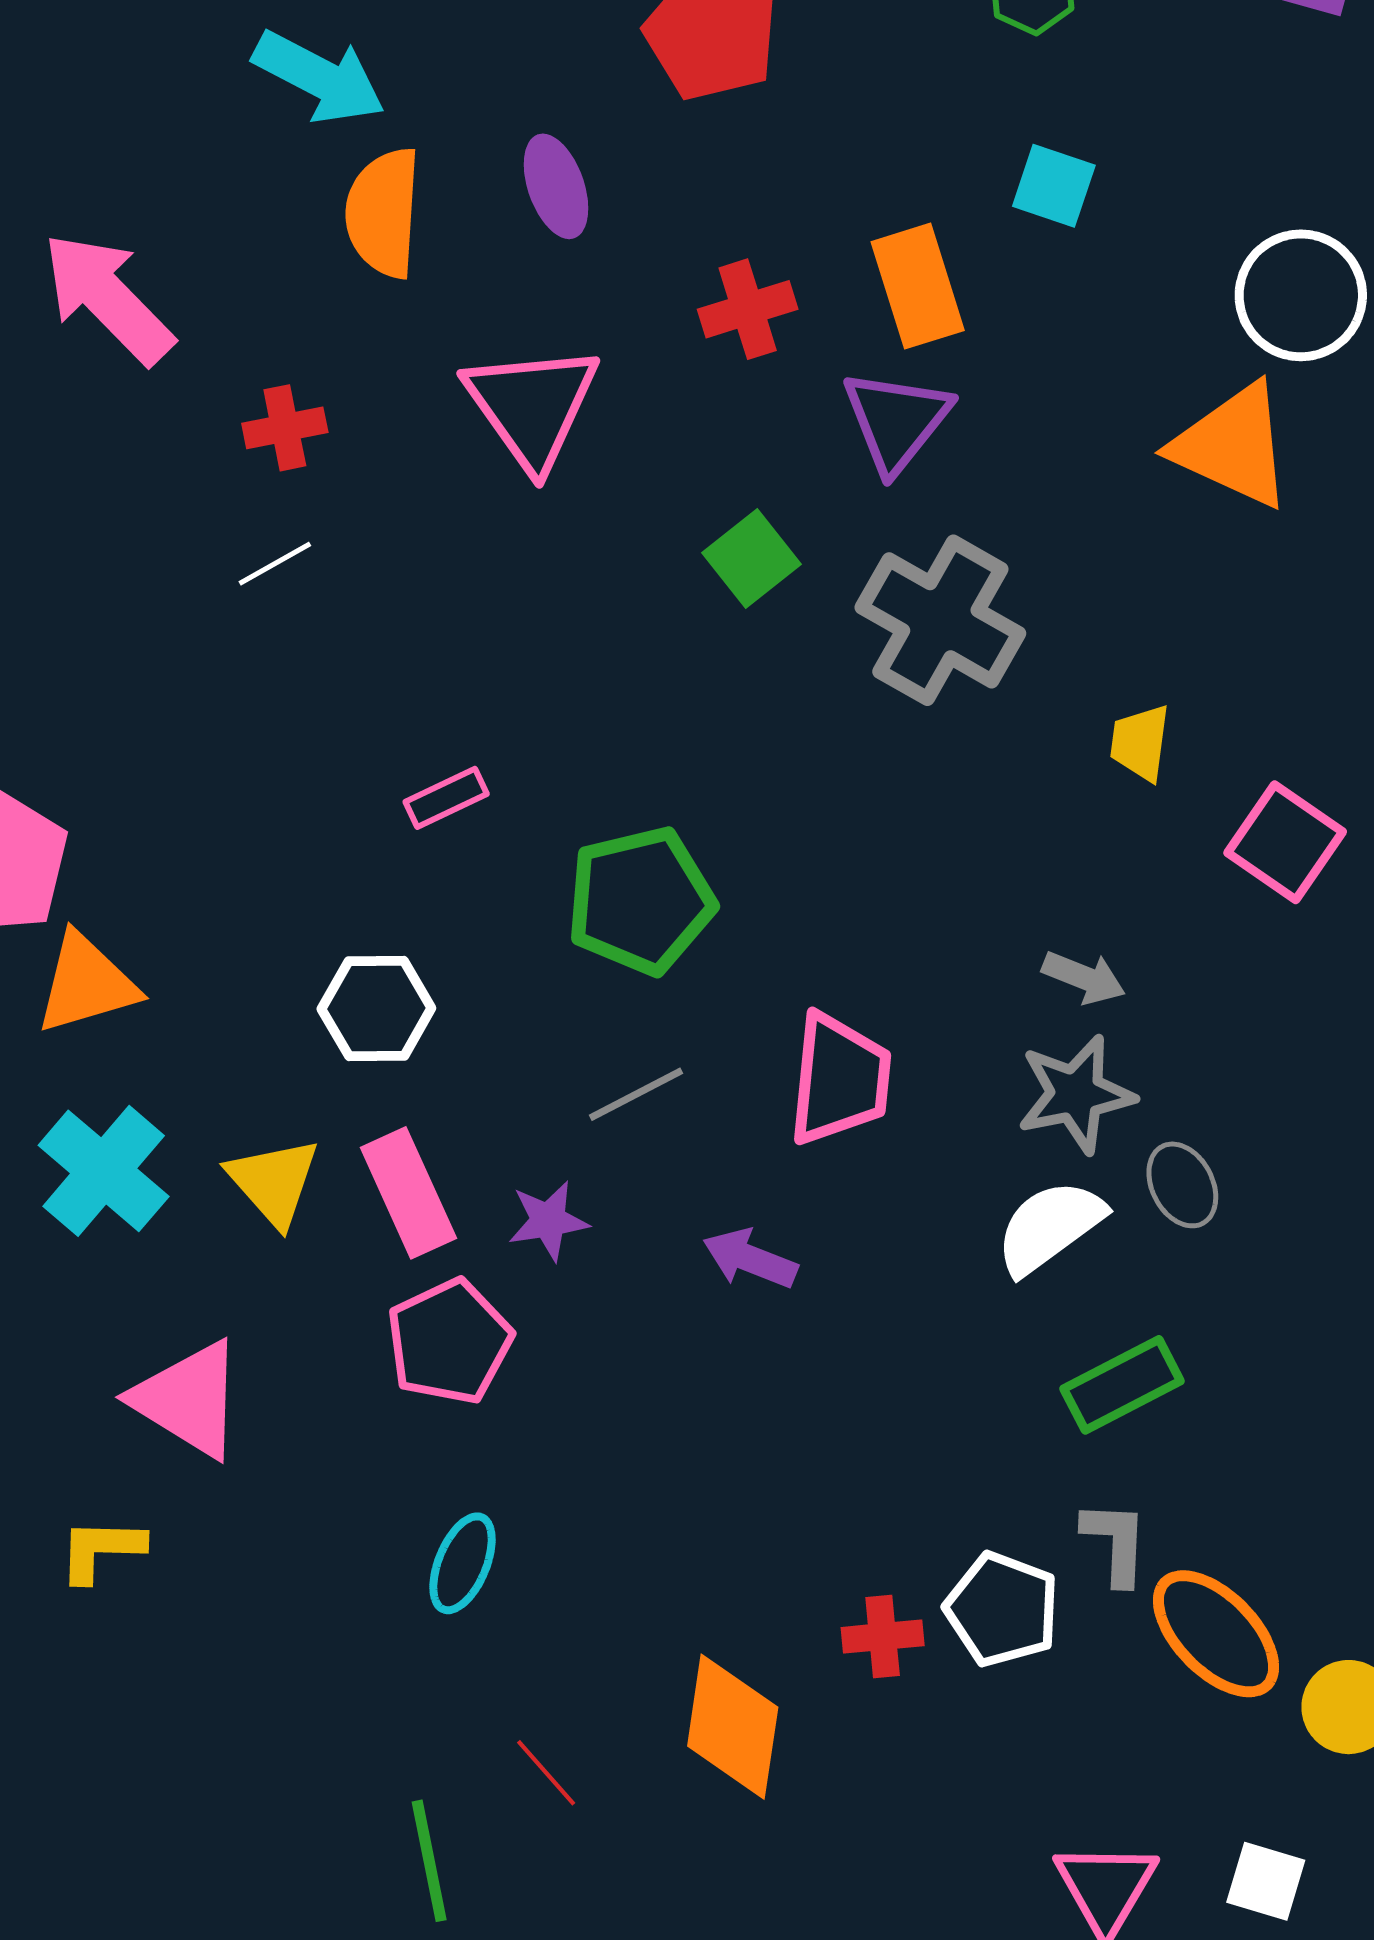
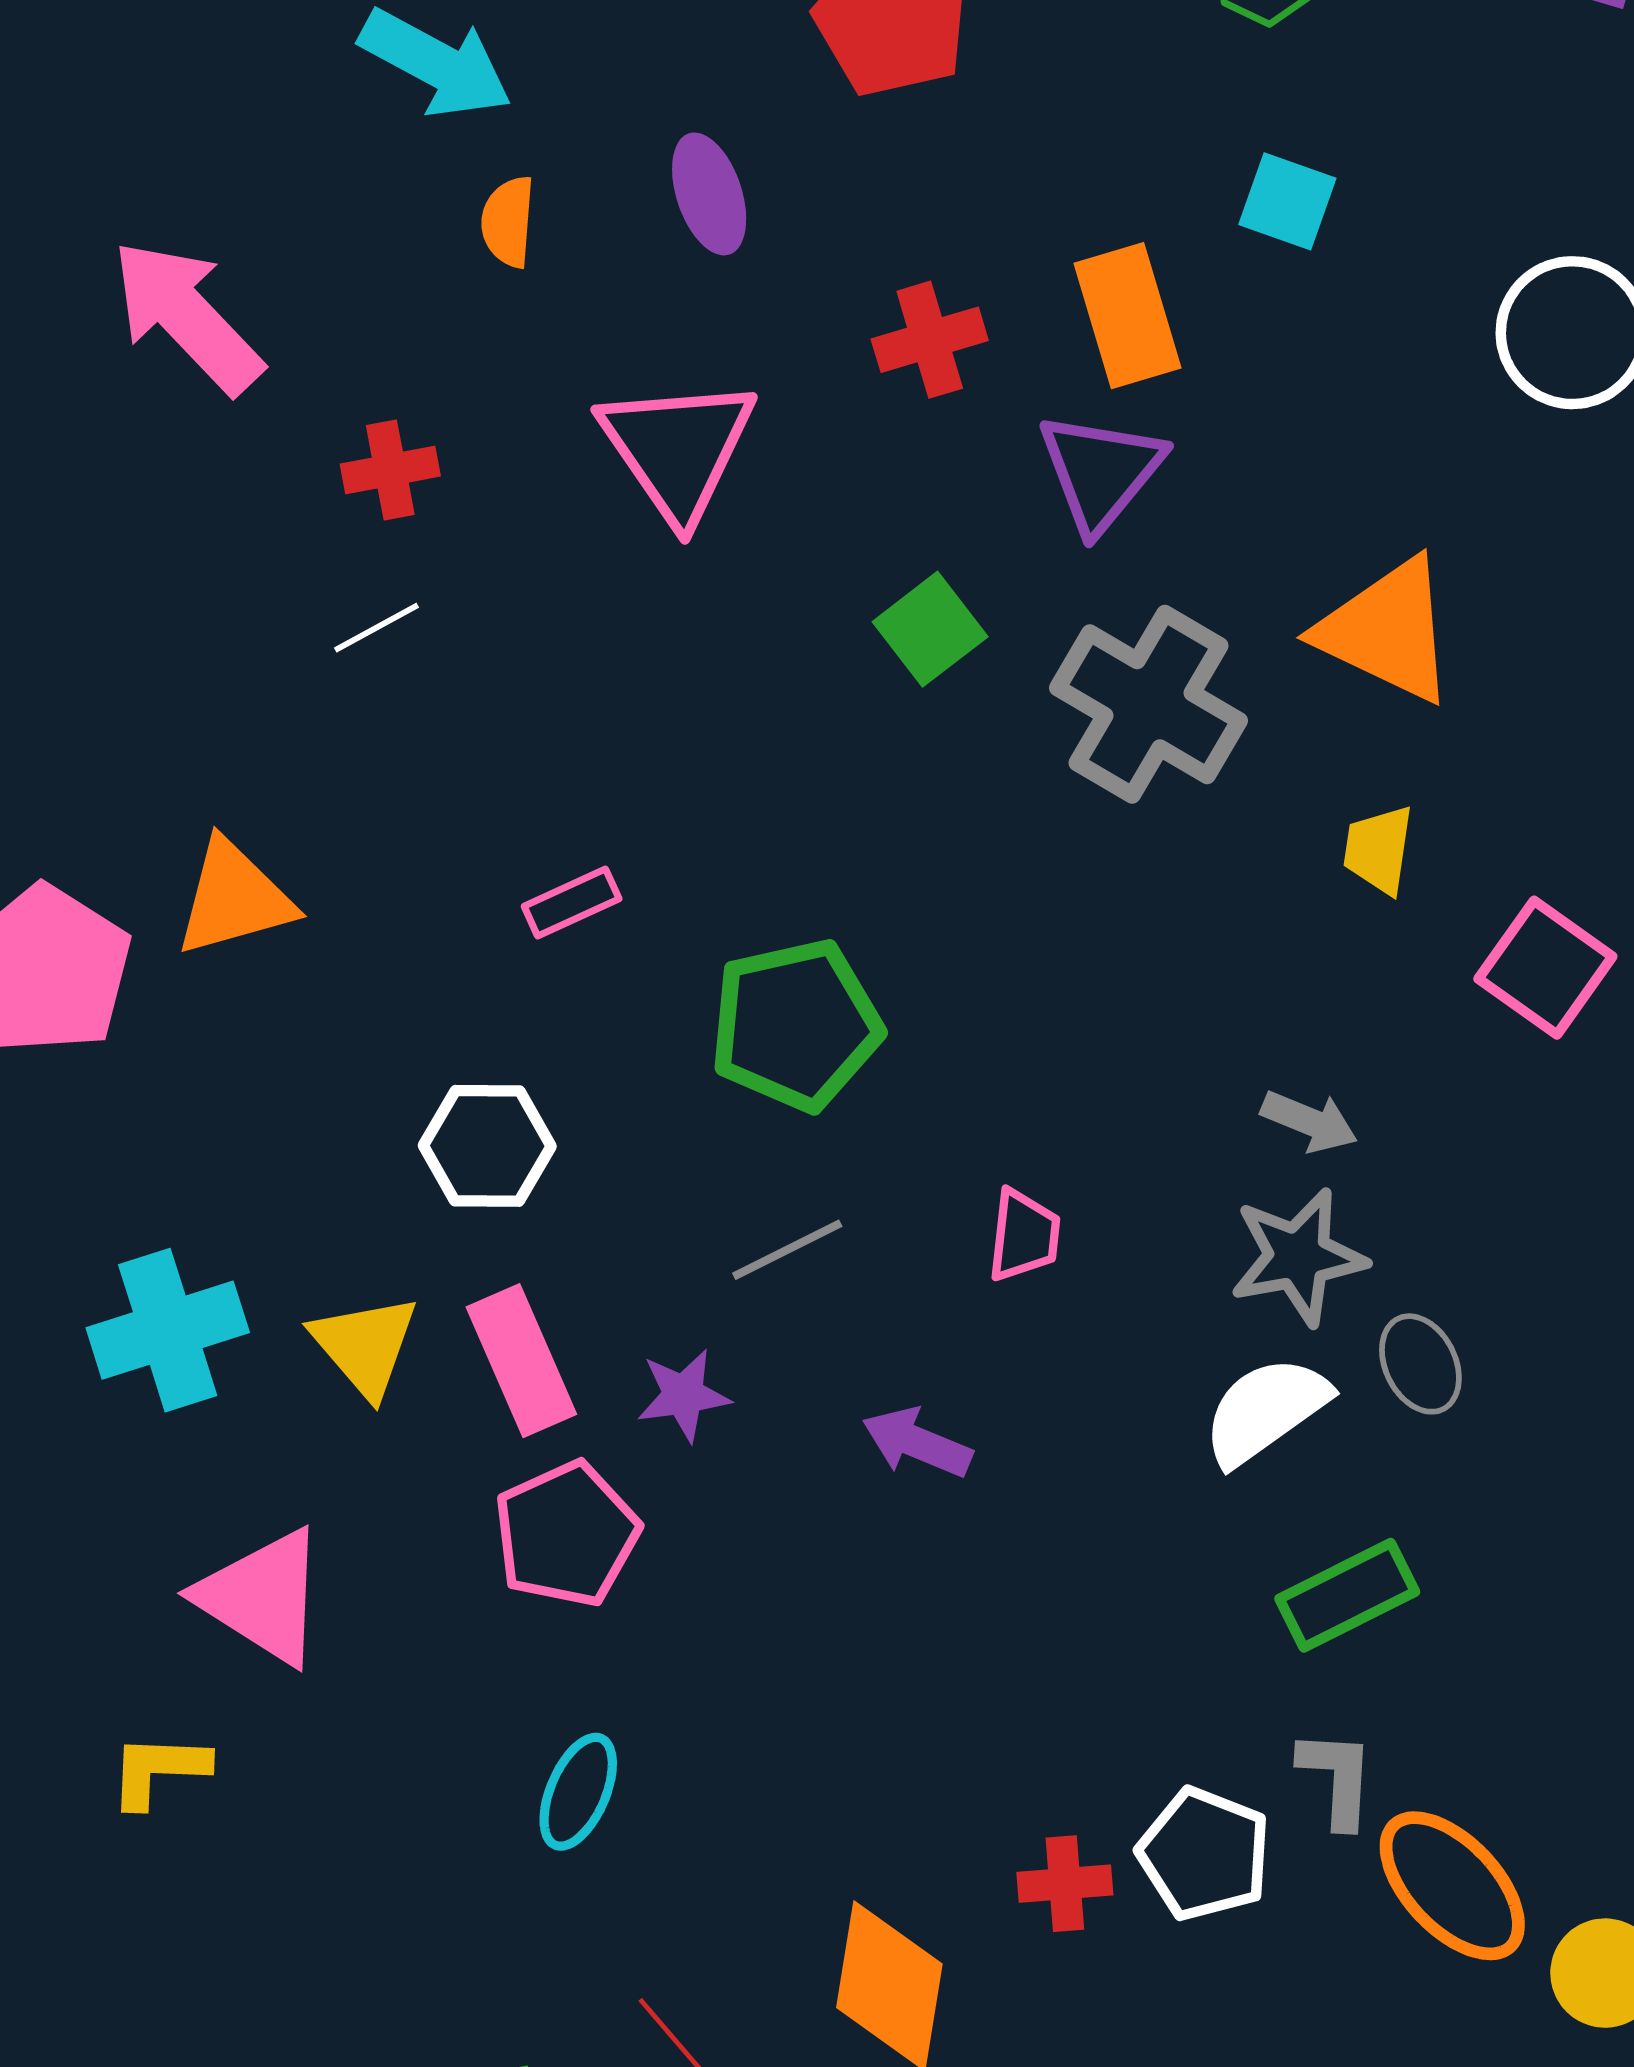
orange semicircle: (383, 213) -> (508, 222), size x0.6
orange triangle: (1233, 446) -> (1387, 631), moved
orange triangle: (86, 984) -> (234, 898), moved
pink trapezoid: (839, 1079) -> (1024, 1235), size x0.6
cyan cross: (104, 1171) -> (168, 1330), turned 31

